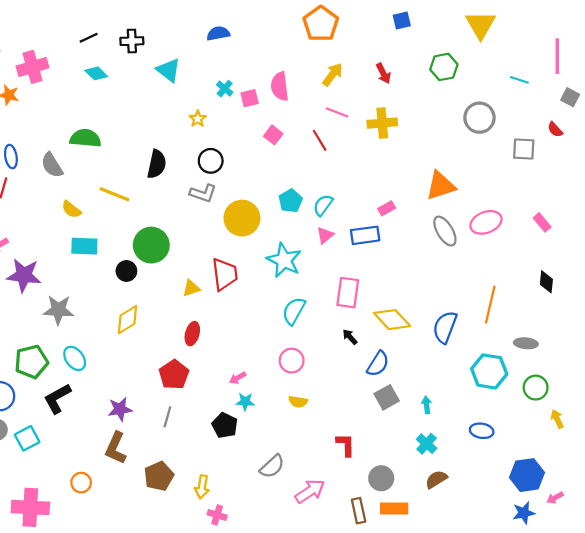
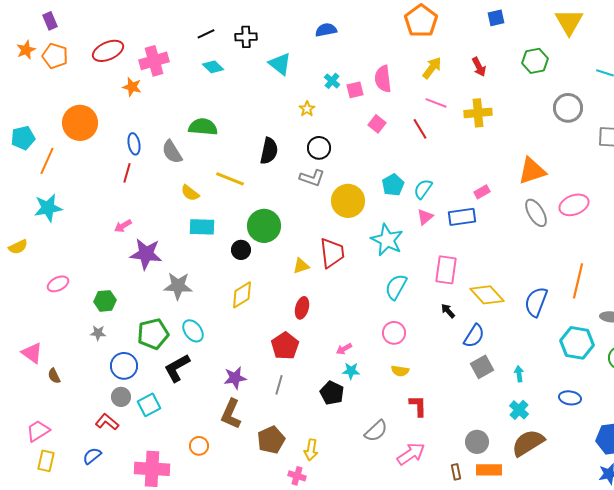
red L-shape: (346, 445) -> (418, 406), moved
brown semicircle: (436, 479) -> (528, 443), size x1.6
brown rectangle: (359, 511) -> (456, 472), size x0.7
pink cross: (217, 515) -> (297, 476), moved

